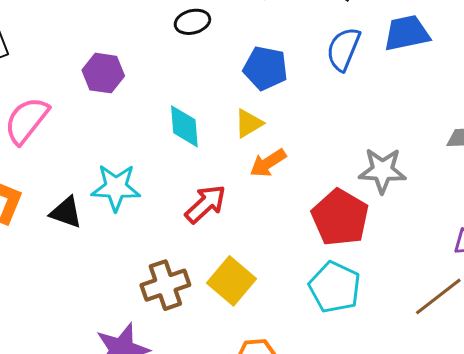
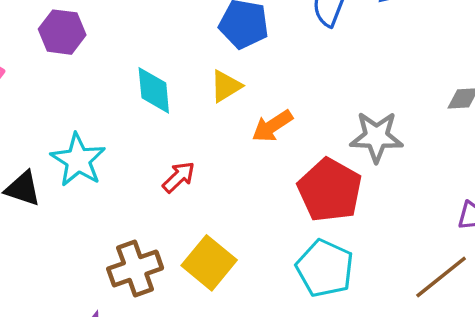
orange arrow: (268, 163) -> (272, 126), moved
cyan star: (116, 187) -> (78, 160), turned 30
red arrow: (205, 204) -> (179, 177), size x0.7

